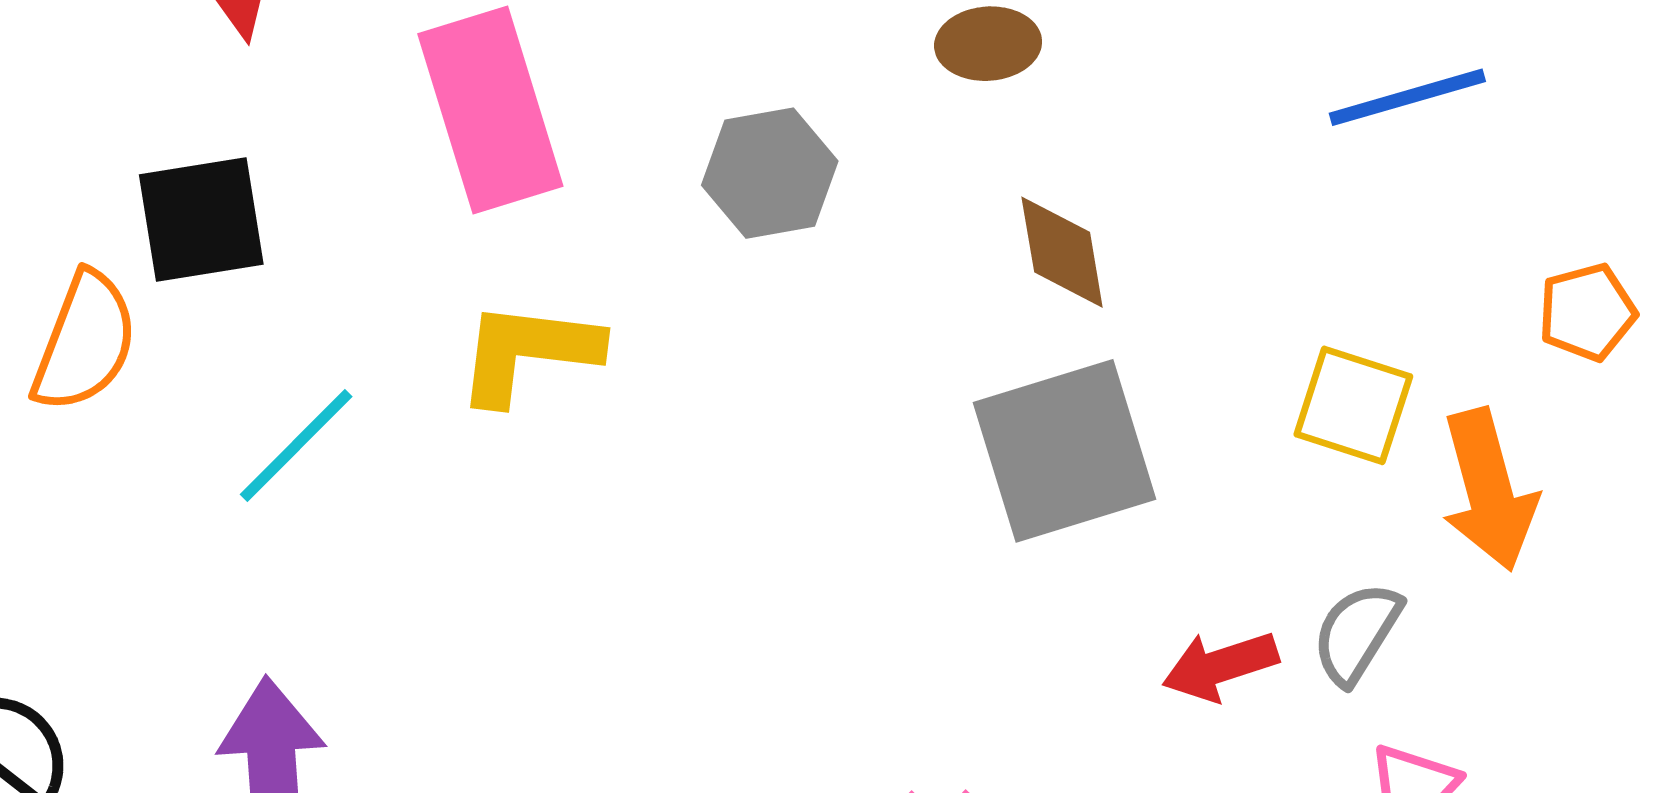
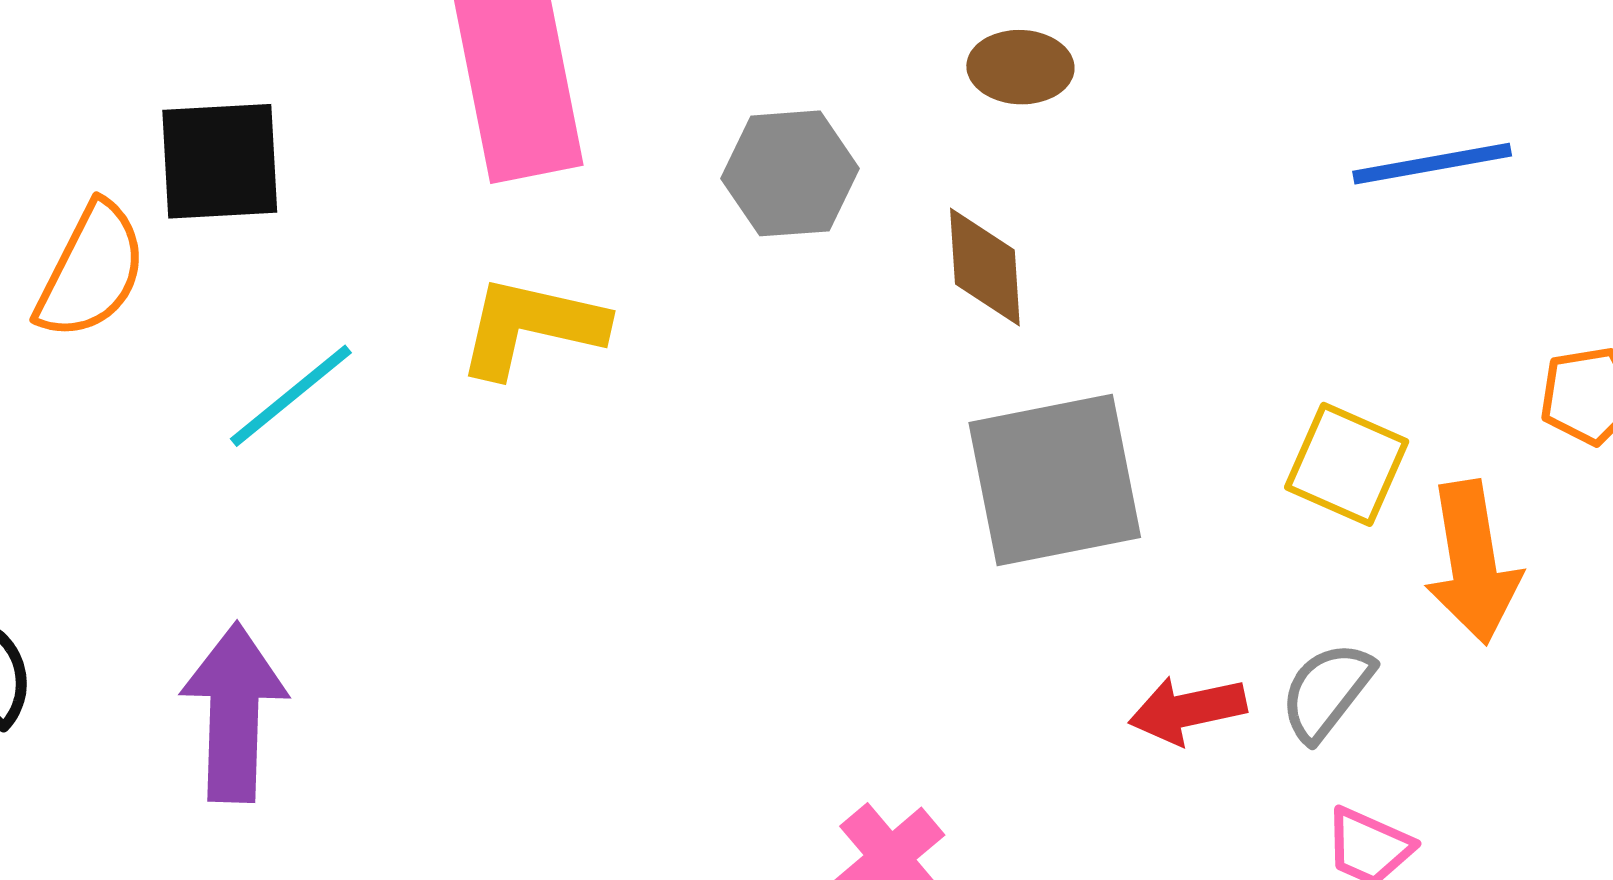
brown diamond: (1062, 252) -> (985, 267), moved

